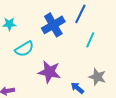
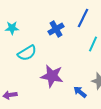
blue cross: (53, 25) -> (56, 29), size x0.7

